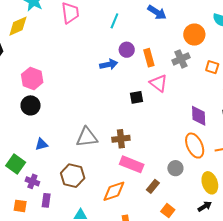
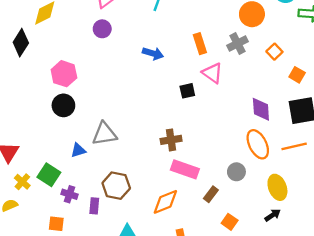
purple circle: (127, 50) -> (102, 29), moved
blue arrow: (109, 64) -> (153, 53), turned 30
orange square: (212, 67) -> (274, 52), turned 32
gray triangle: (87, 137) -> (104, 134), moved
purple rectangle: (46, 200) -> (94, 206), moved

